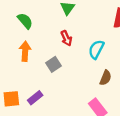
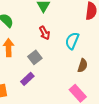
purple rectangle: (35, 98) -> (27, 79), moved

